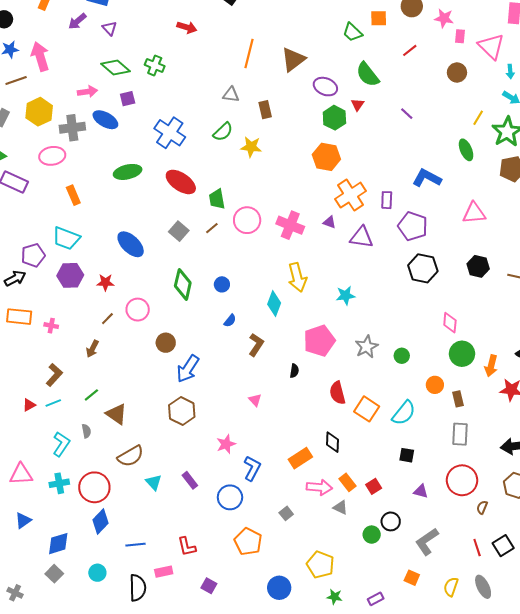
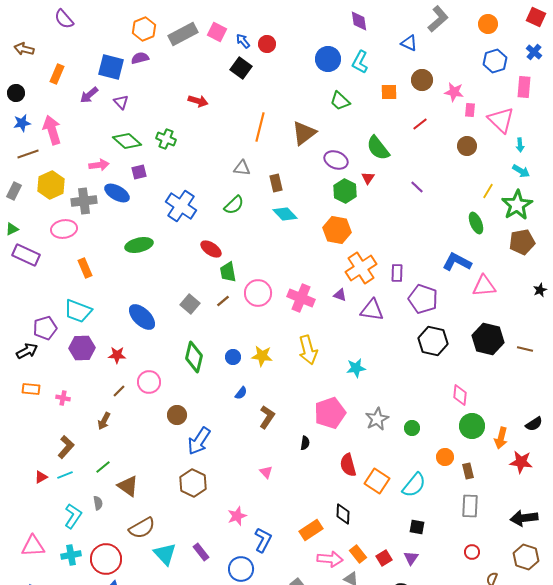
green trapezoid: (353, 32) -> (340, 101), moved
yellow star: (251, 147) -> (262, 356), moved
blue L-shape: (427, 178) -> (457, 262), moved
red ellipse: (181, 182) -> (211, 249), moved, size x0.7
black hexagon: (478, 266) -> (488, 339), size x1.4
cyan diamond: (274, 304) -> (285, 214), moved, turned -65
orange rectangle: (19, 317) -> (31, 389), size x0.7
red circle: (462, 480) -> (472, 552), size x0.5
cyan triangle: (154, 482) -> (165, 554), size x1.4
purple triangle: (421, 491) -> (411, 558), moved, turned 49

